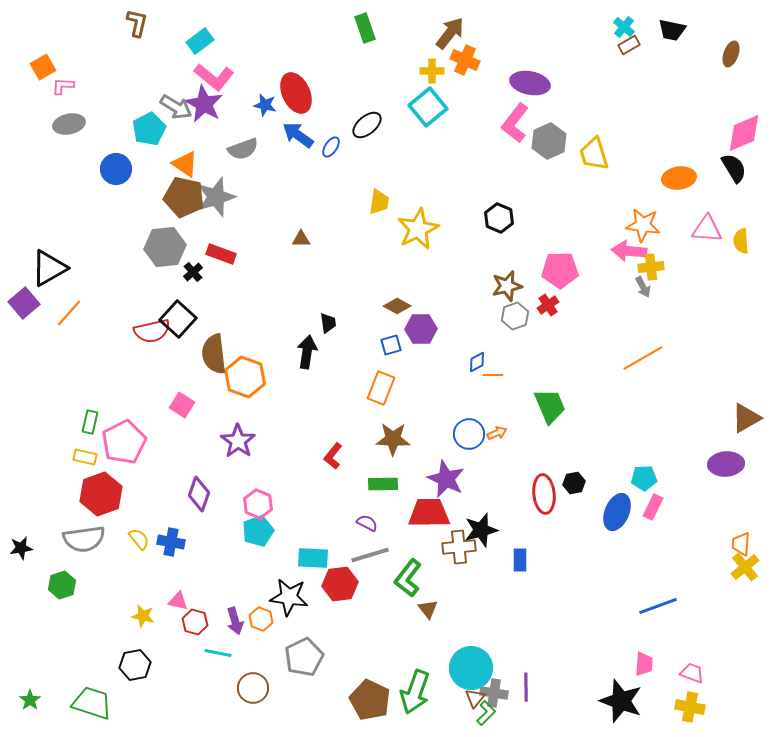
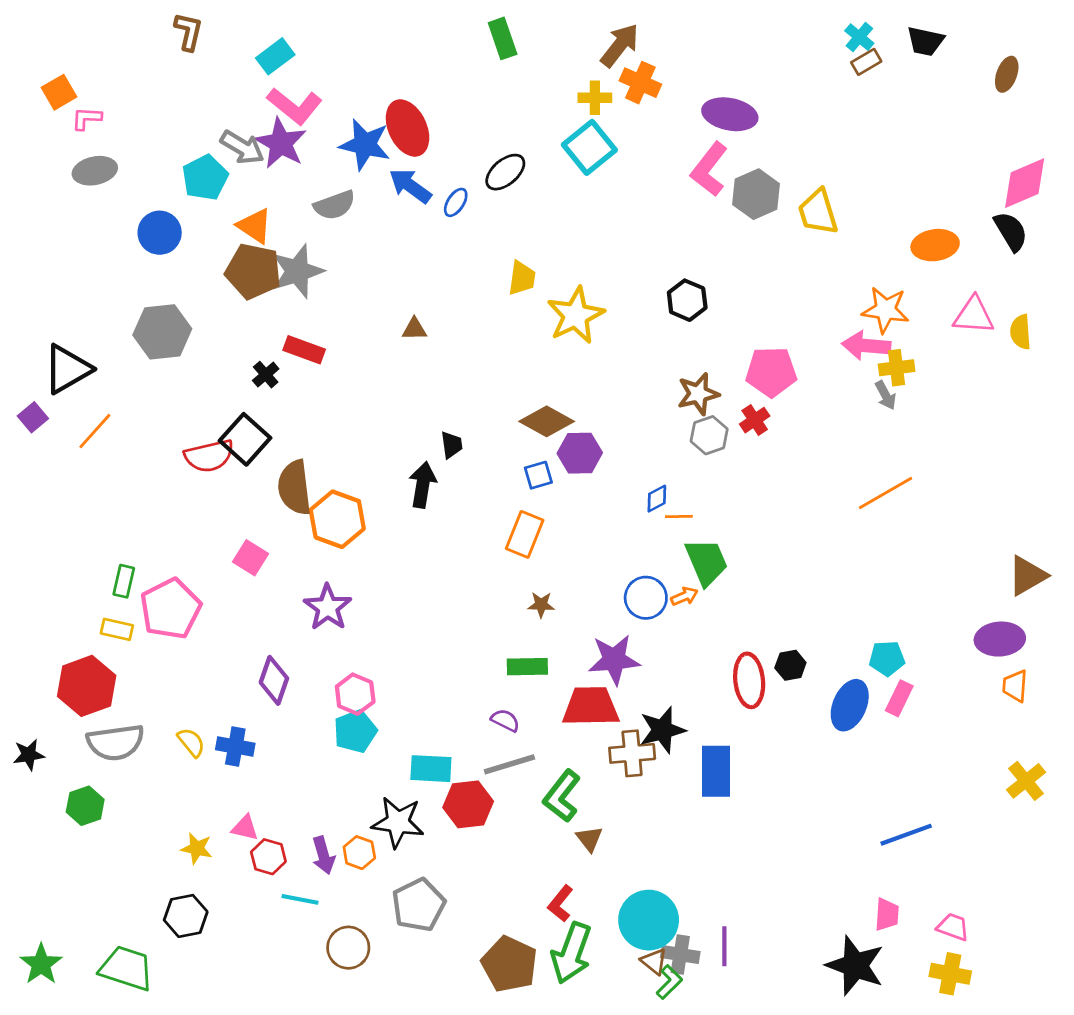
blue star: (265, 105) -> (365, 145), size x1.6
gray hexagon: (165, 247) -> (162, 332), moved
purple square: (24, 303) -> (33, 417), size x0.7
brown diamond: (397, 306) -> (547, 421), size x1.4
green trapezoid: (550, 406) -> (706, 562), moved
brown star: (393, 439) -> (541, 605), size x0.6
red L-shape: (333, 456) -> (560, 904), moved
purple star: (446, 479) -> (614, 660), turned -30
red hexagon: (101, 494) -> (87, 686), moved
orange trapezoid: (741, 544) -> (1015, 686), moved
blue rectangle: (520, 560) -> (716, 771), size x1.6
brown triangle: (475, 698) -> (654, 961), turned -30
green star: (30, 700) -> (41, 964), size x1.4

